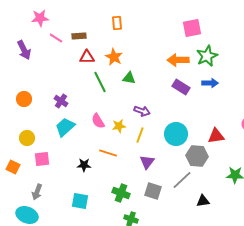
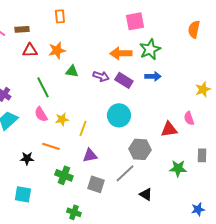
orange star: (114, 57) -> (57, 50), turned 30
green line: (100, 82) -> (43, 87), moved
purple arrow: (142, 111) -> (101, 76), moved
cyan circle: (176, 134) -> (119, 115), moved
red triangle: (216, 136) -> (169, 129), moved
purple triangle: (147, 162) -> (90, 155), turned 42
green cross: (121, 193) -> (64, 175), moved
black triangle: (203, 201) -> (146, 194), turned 40

